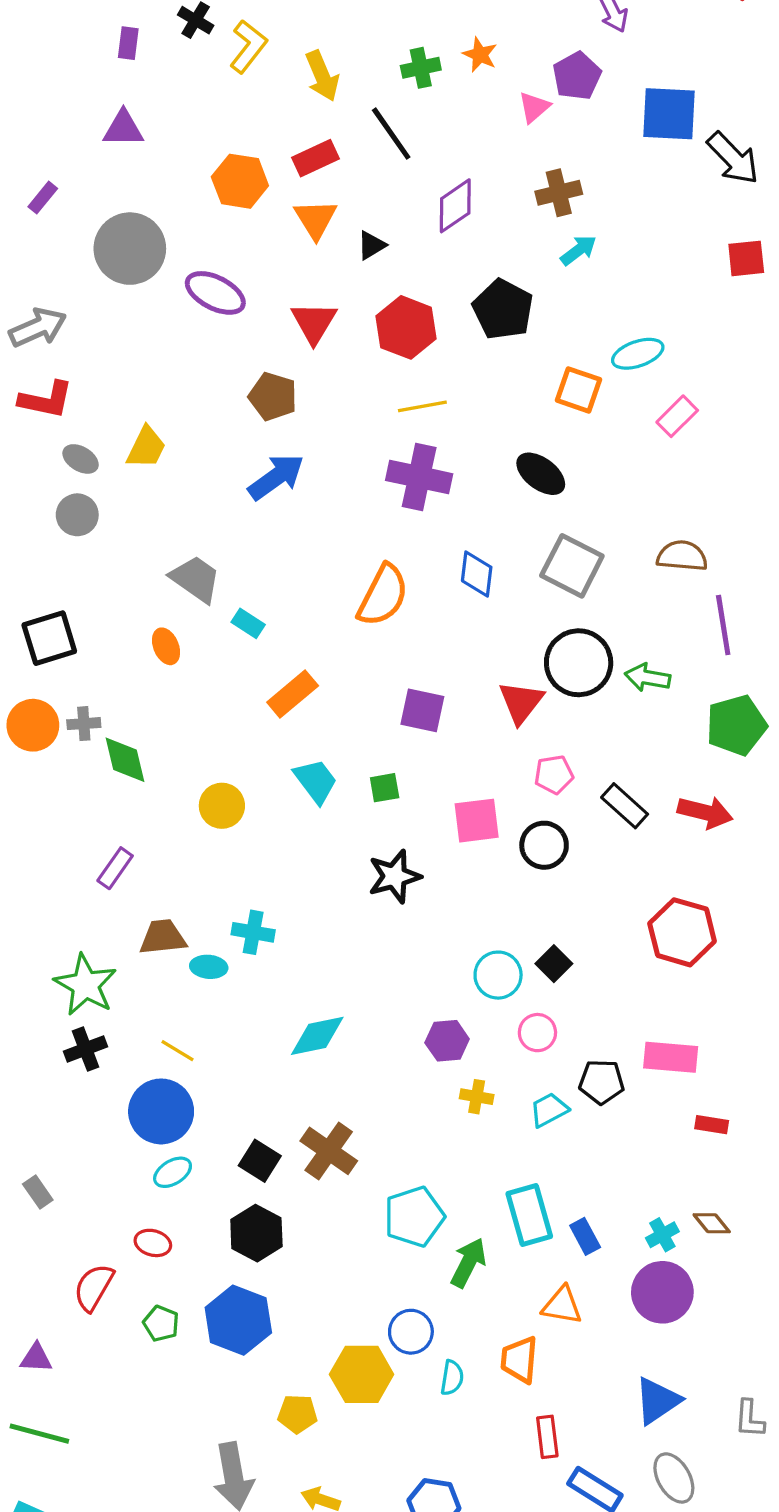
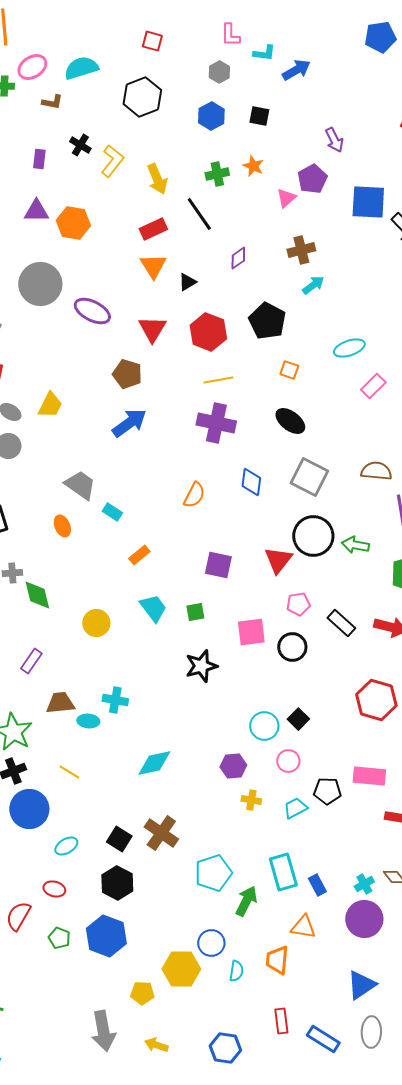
orange hexagon: (240, 181) -> (73, 223), moved
purple diamond: (455, 206) -> (238, 258), size x0.7
orange square: (579, 390) -> (289, 370), moved, size x0.7
orange semicircle: (383, 595) -> (194, 495), size x0.7
orange rectangle: (293, 694) -> (139, 555), size x0.7
blue circle: (161, 1111) -> (29, 809), moved
red rectangle: (547, 1437) -> (281, 1021), moved
gray ellipse: (674, 1478) -> (371, 1032), turned 32

